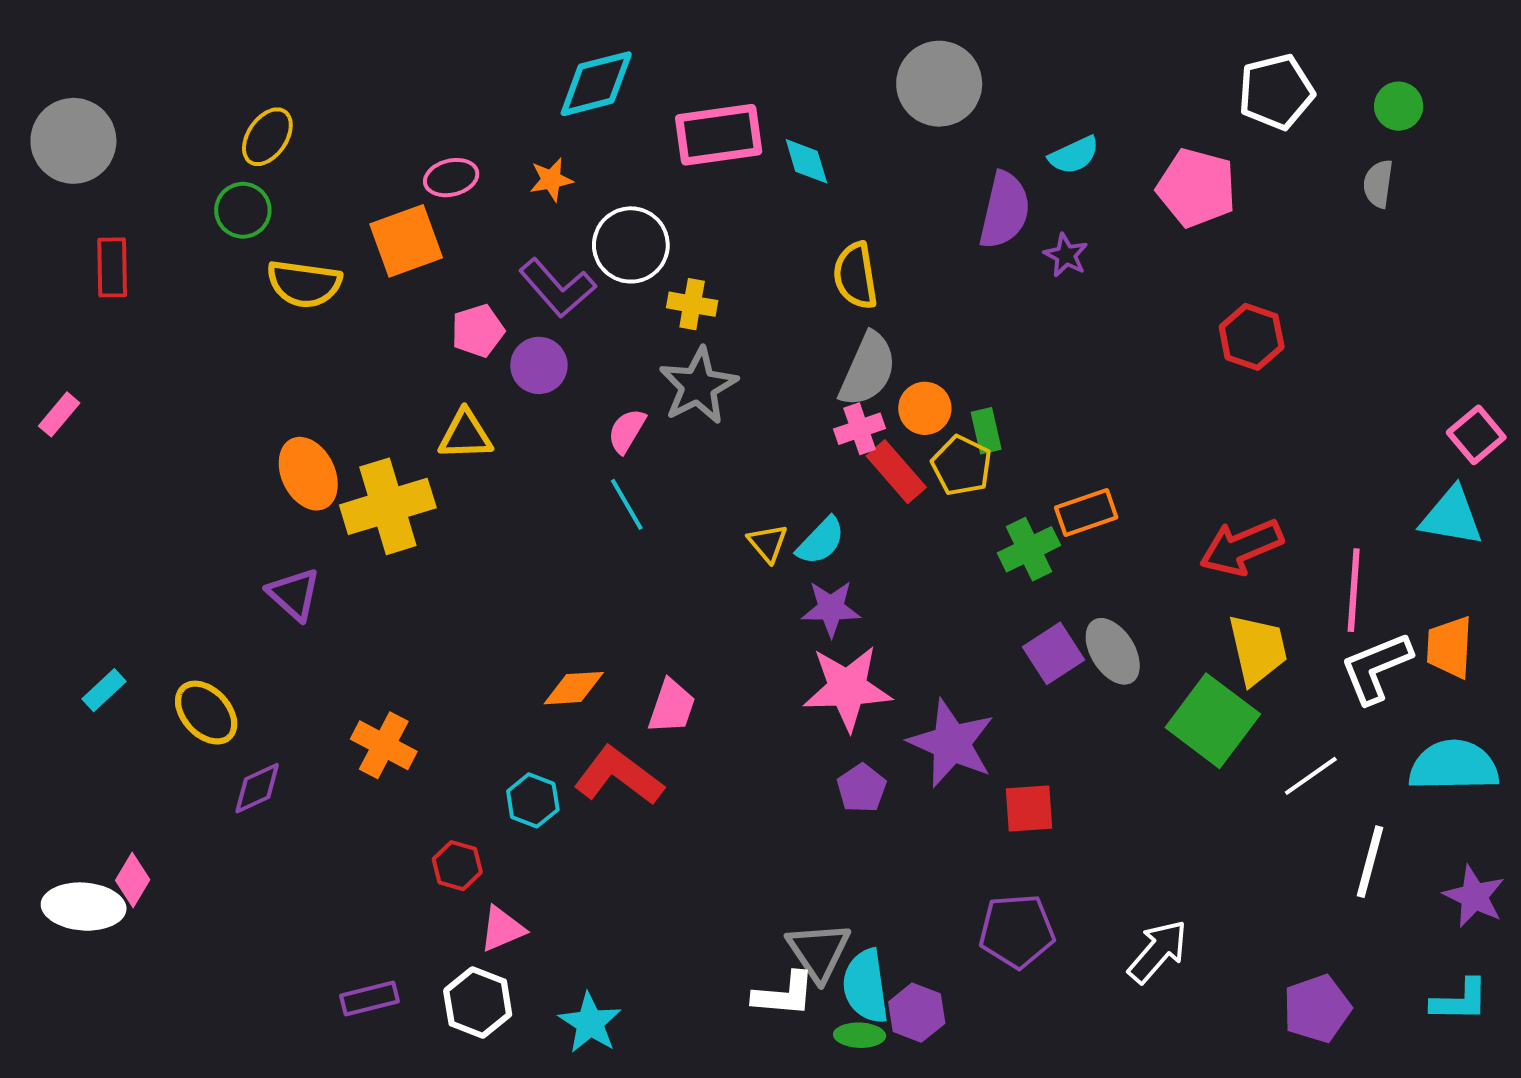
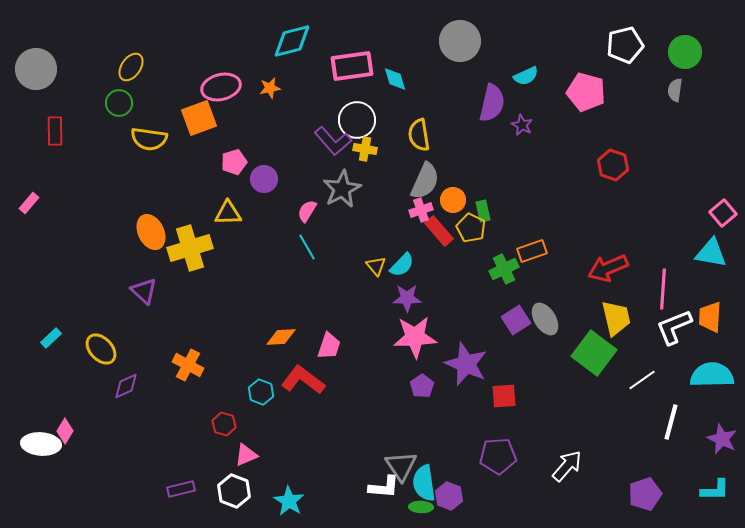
green circle: (1399, 106) -> (685, 52), size x1.4
pink ellipse: (451, 178) -> (221, 87), size x1.5
white circle: (631, 245) -> (357, 120), moved
purple L-shape: (557, 288) -> (333, 141), moved
yellow cross: (692, 304) -> (365, 149), moved

